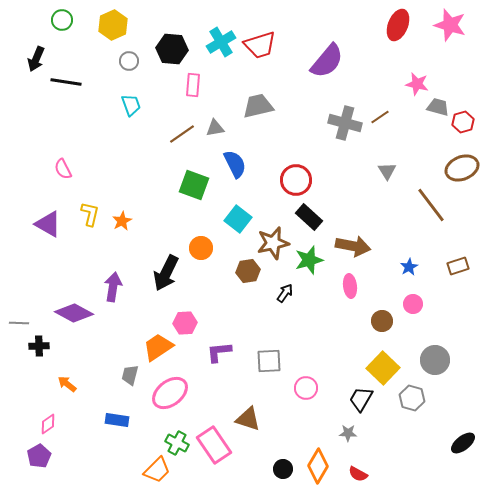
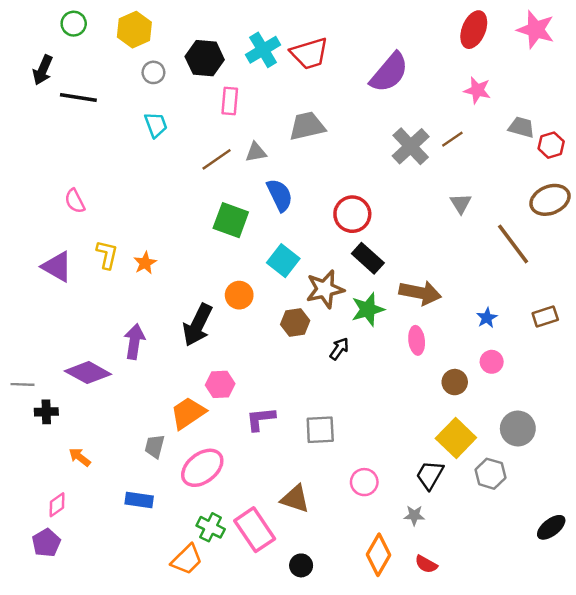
pink star: (417, 84) -> (477, 90), moved
gray cross: (345, 123) -> (411, 146), turned 32
pink circle: (306, 388) -> (364, 482), moved
black circle: (283, 469) -> (301, 565), moved

